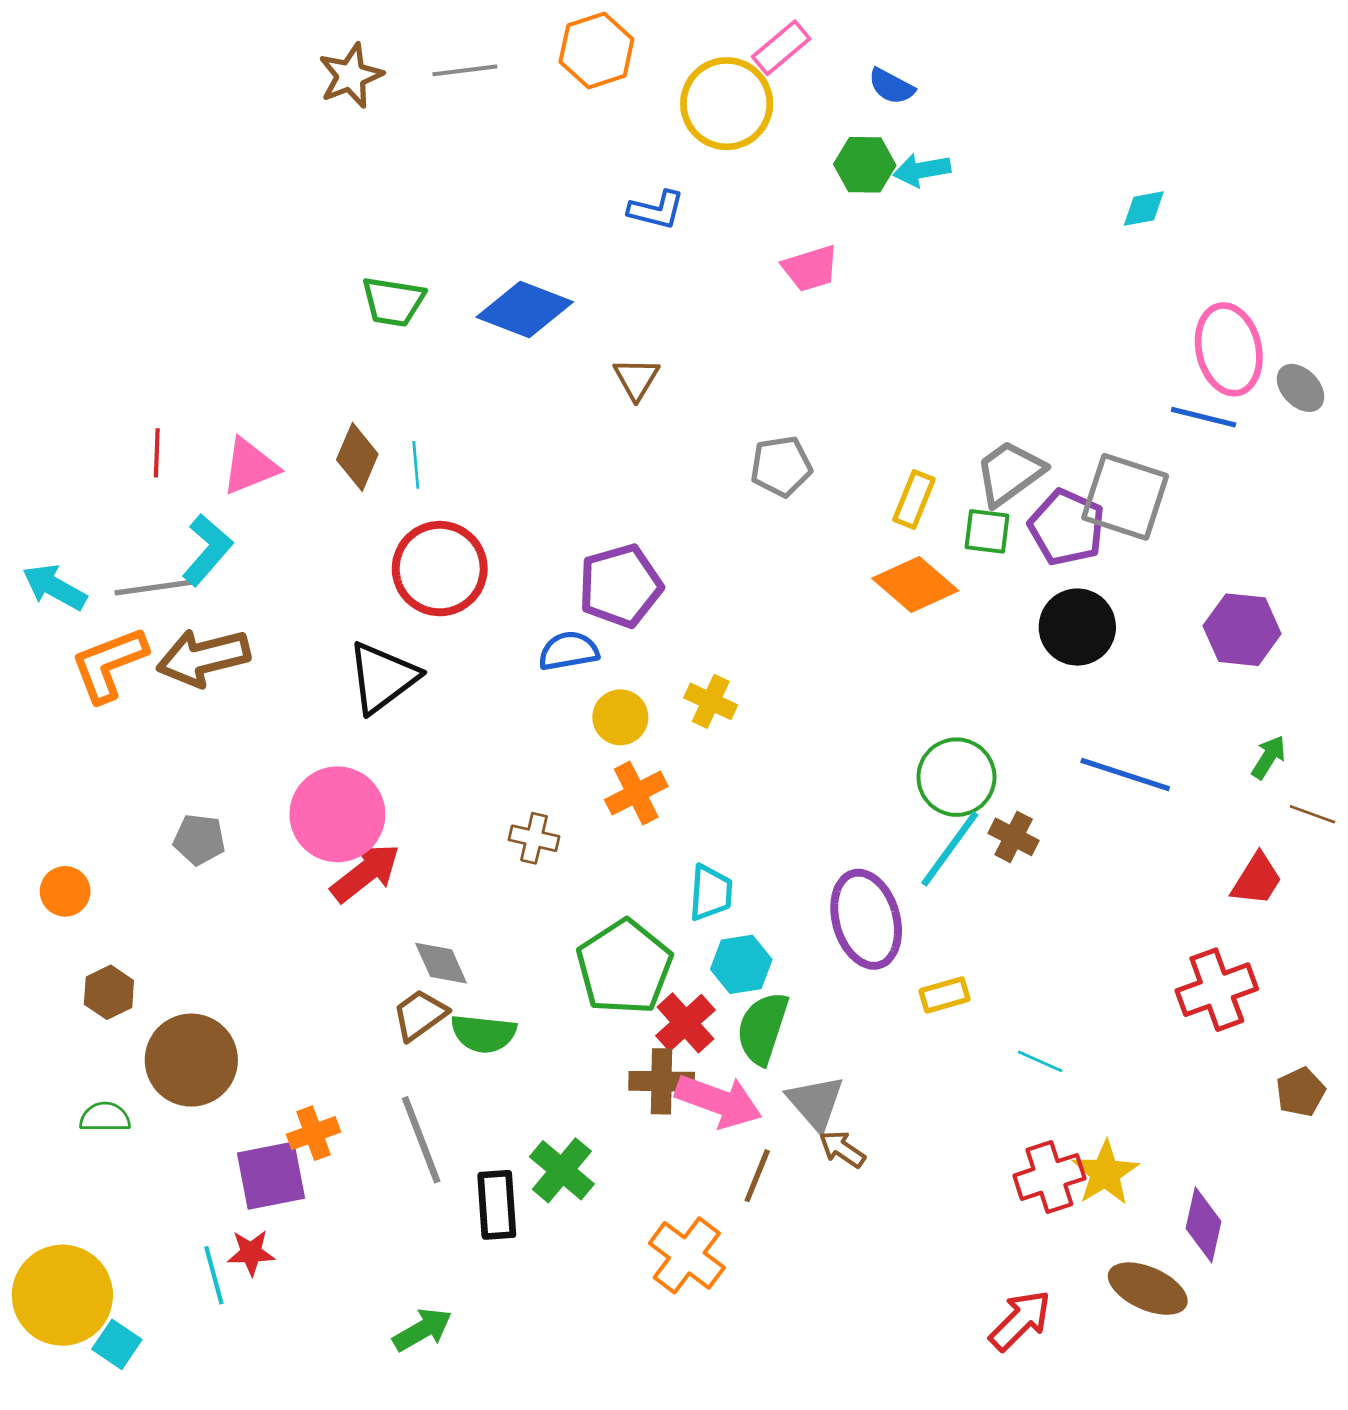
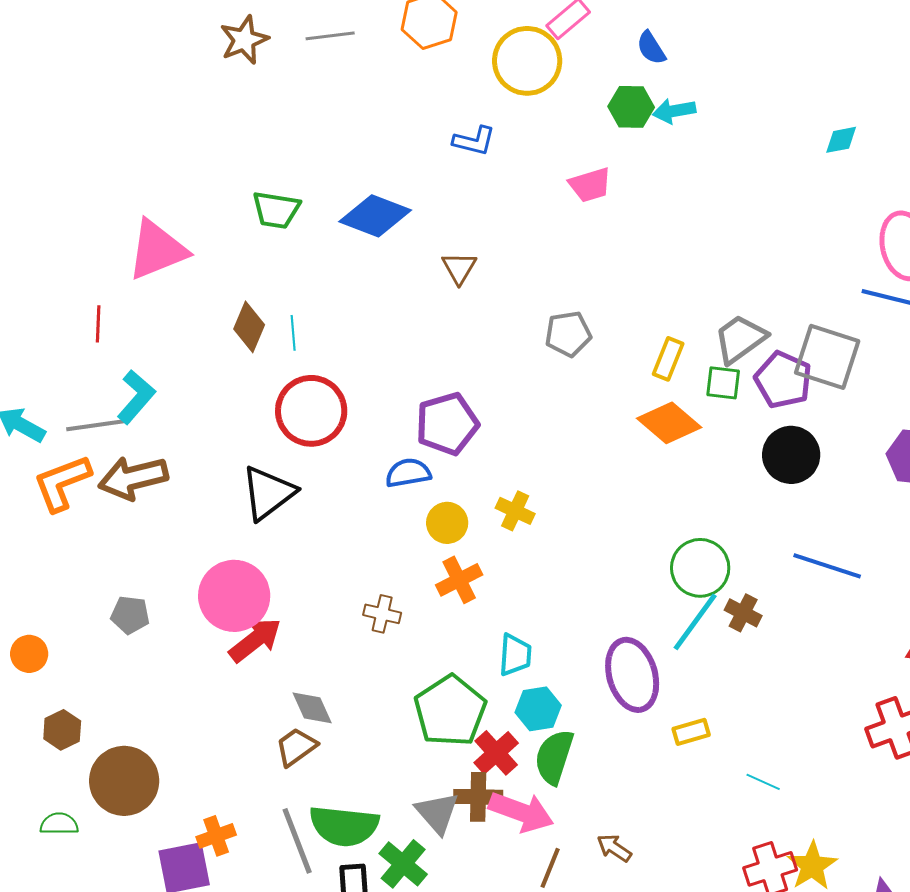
blue semicircle: (891, 86) -> (651, 48), turned 30
pink triangle: (250, 466) -> (157, 250), moved, size x1.4
green semicircle: (484, 1034) -> (344, 826), moved, size x1.4
gray triangle: (816, 1103) -> (437, 813), moved

